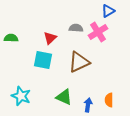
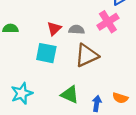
gray semicircle: (76, 28) -> (77, 30), moved
cyan star: (21, 96) -> (22, 93), turned 30
orange semicircle: (109, 100) -> (120, 98), turned -72

